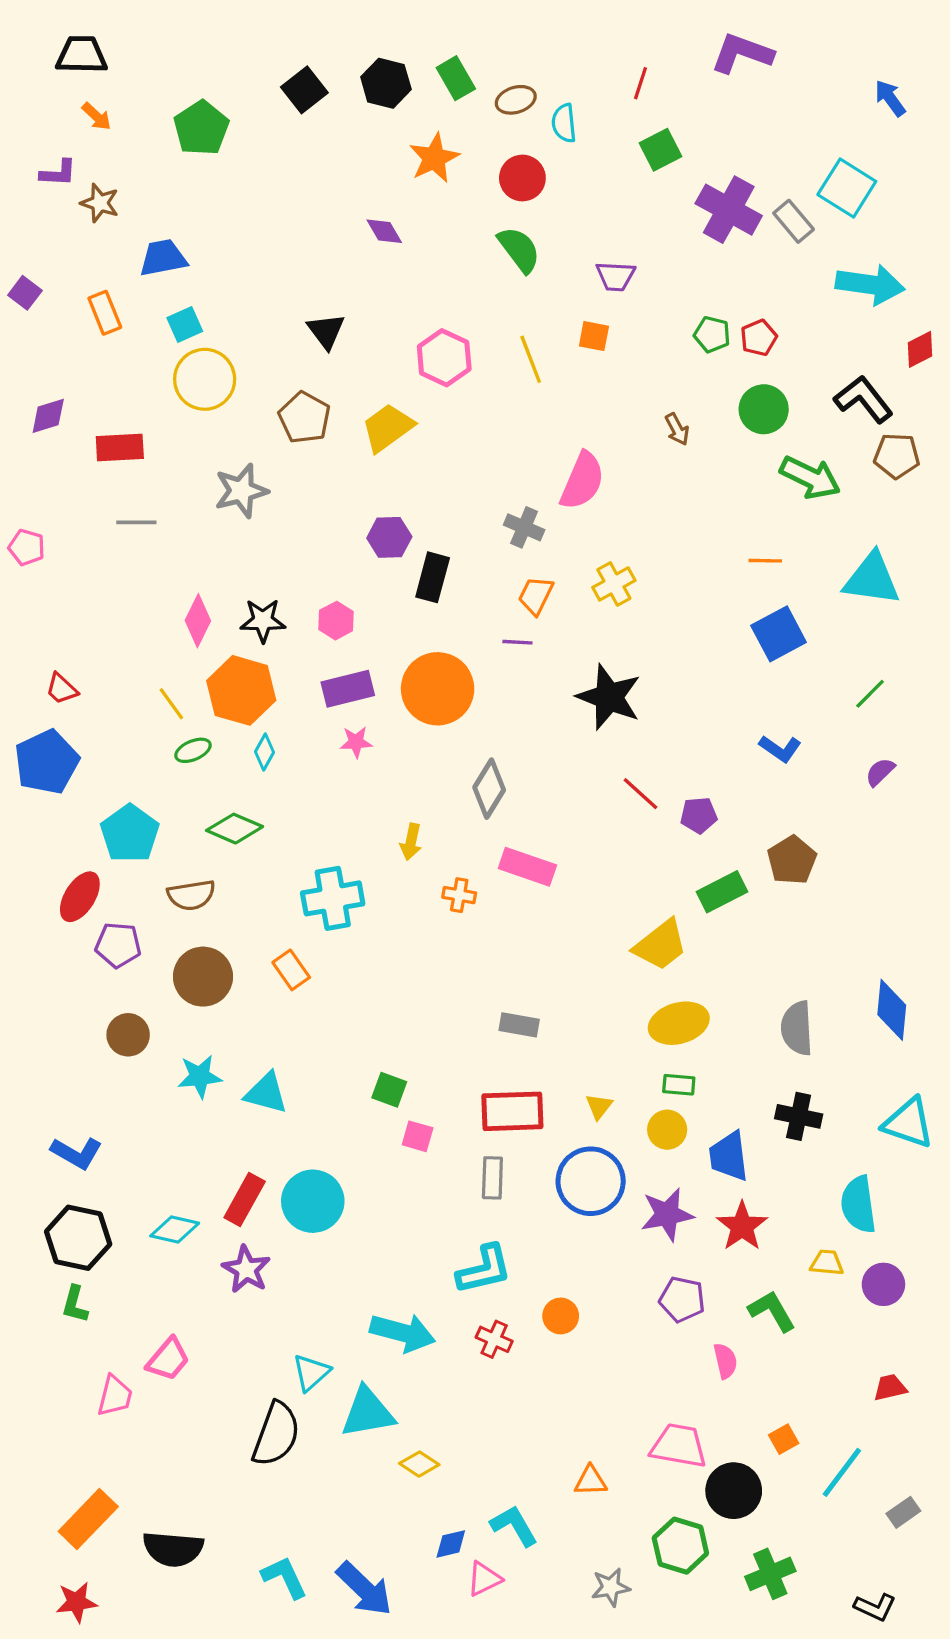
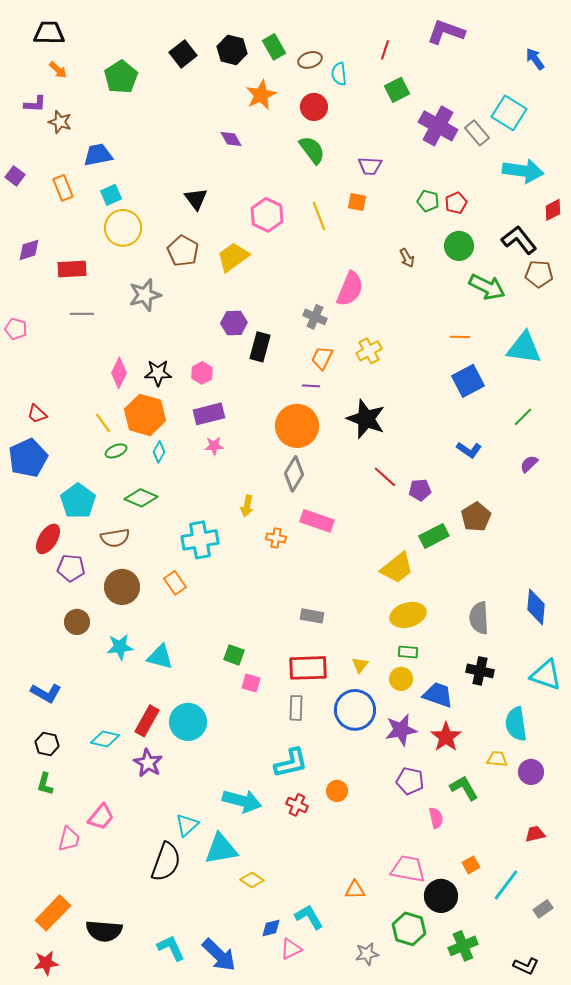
orange circle: (438, 689) -> (297, 426), moved
blue trapezoid: (729, 1156) -> (438, 695), turned 116
black hexagon: (78, 1238) -> (47, 744), size x0.6

